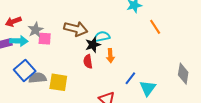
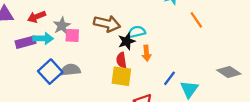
gray diamond: (183, 74) -> (229, 72), turned -65
gray semicircle: (38, 78) -> (70, 70), moved
yellow square: (58, 82) -> (121, 76), moved

